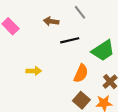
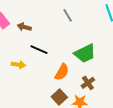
brown arrow: (51, 21) -> (24, 27), moved
black line: (70, 40) -> (39, 50), moved, turned 30

